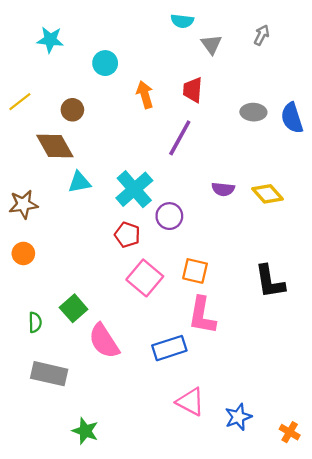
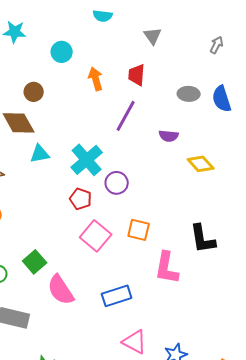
cyan semicircle: (182, 21) -> (103, 16), moved
gray arrow: (262, 35) -> (217, 45), moved
purple semicircle: (223, 189) -> (169, 136), moved
pink L-shape: (202, 315) -> (167, 268), moved

